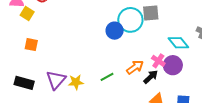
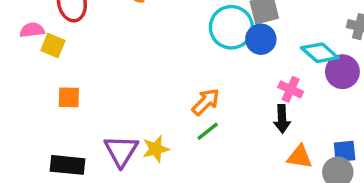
blue circle: (115, 31) -> (261, 39), moved
purple circle: (173, 65) -> (342, 72), moved
orange arrow: (135, 67) -> (206, 102), moved
black arrow: (151, 77) -> (282, 119), turned 140

